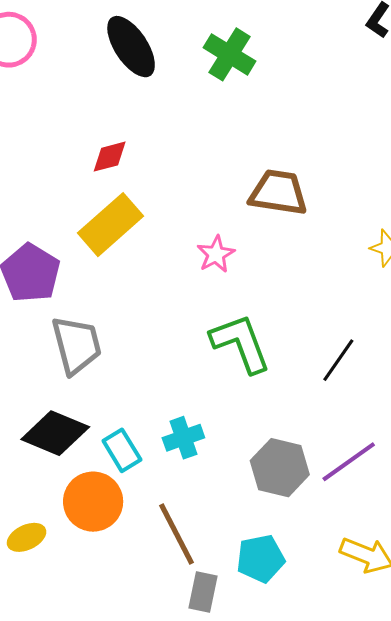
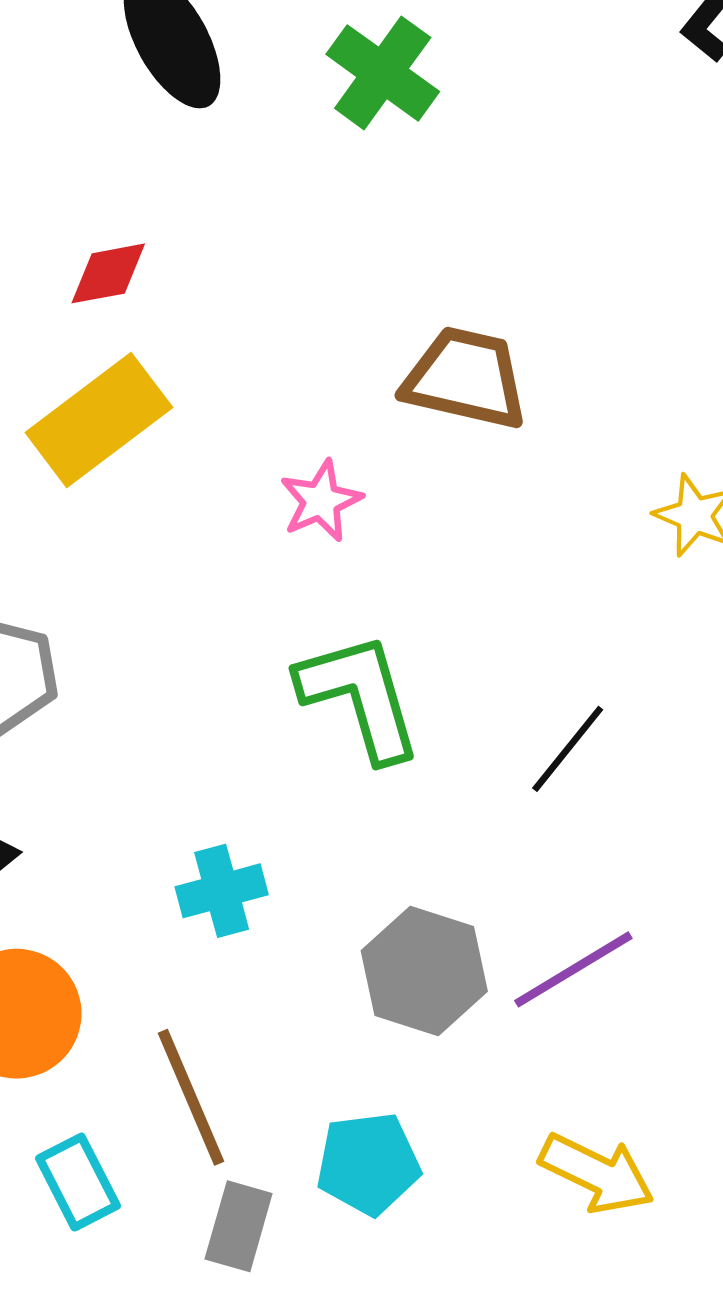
cyan rectangle: (122, 450) -> (78, 1182), moved

